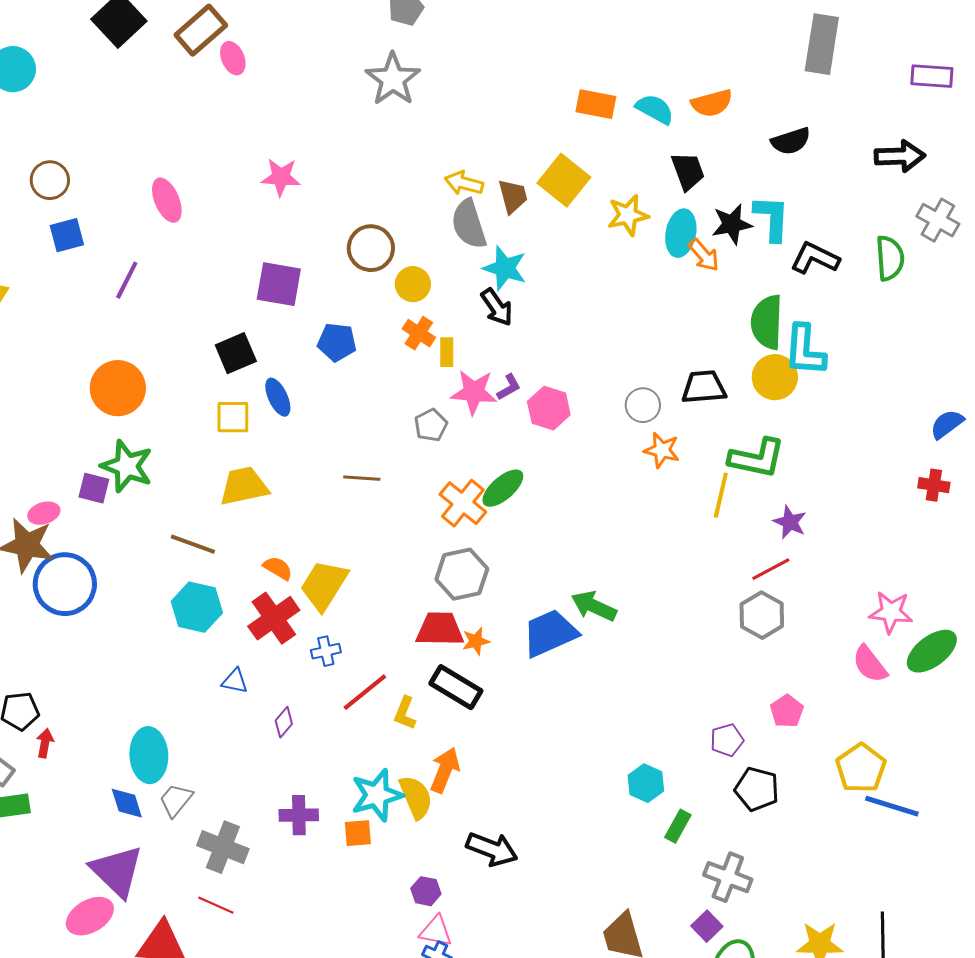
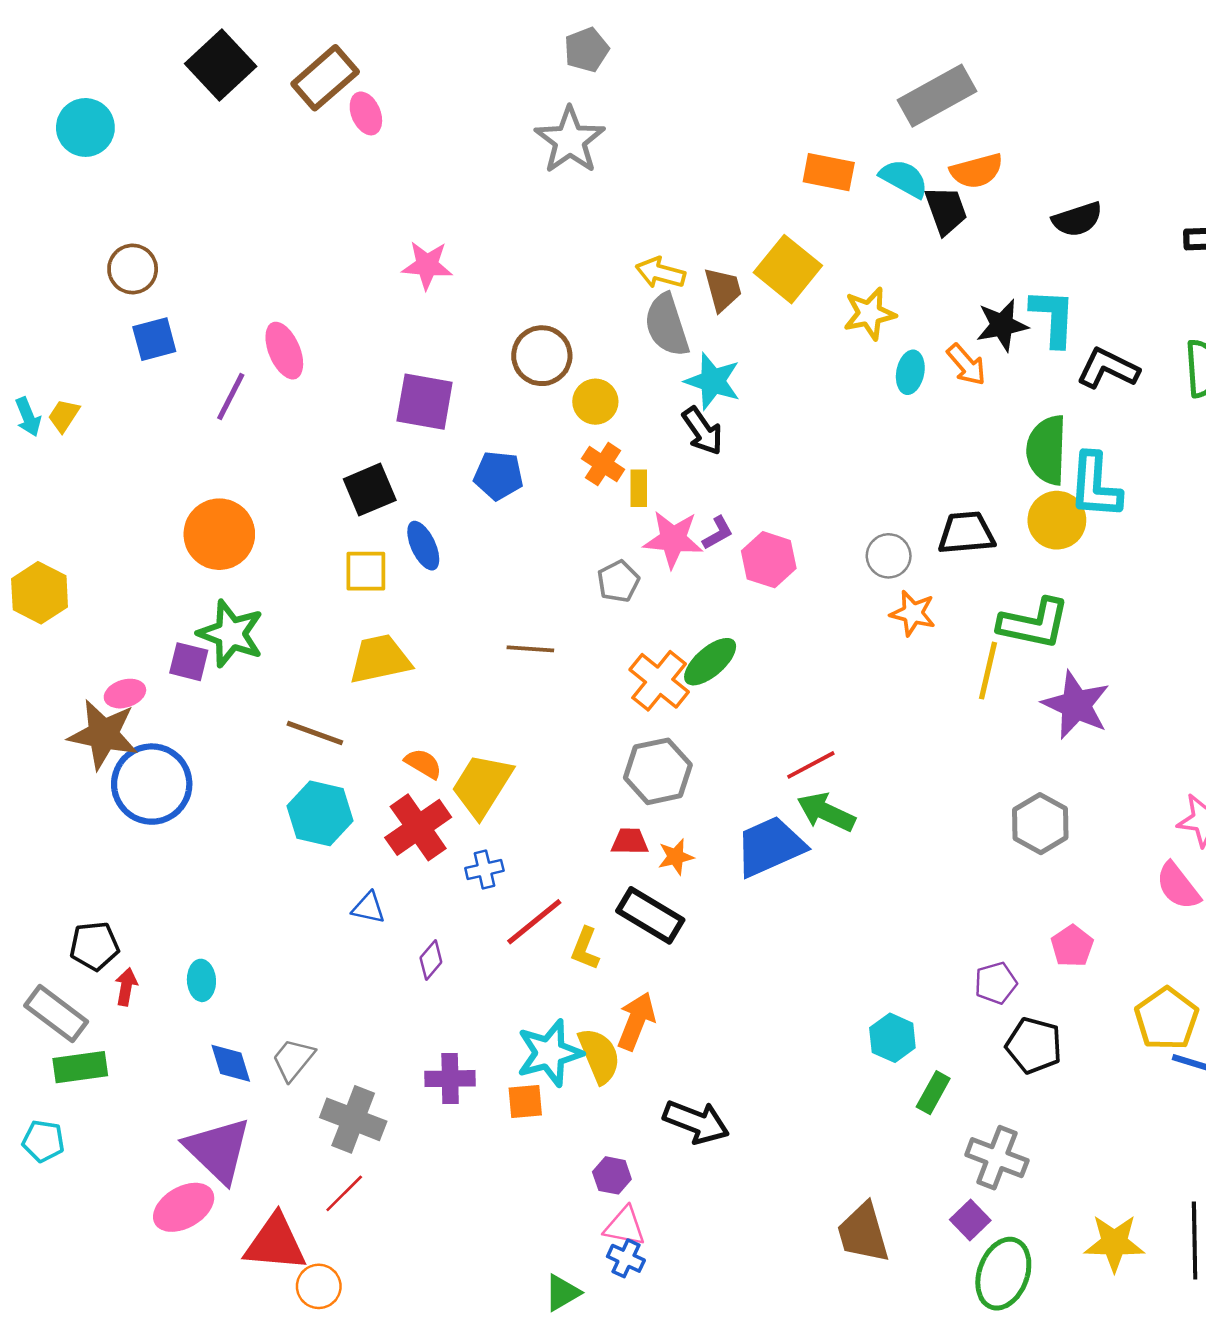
gray rectangle: (822, 44) -> (937, 96), moved, turned 52
black trapezoid: (688, 171) -> (946, 210), moved
pink ellipse: (167, 200) -> (284, 351), moved
cyan ellipse: (681, 233) -> (910, 372), moved, size x0.7
purple star: (790, 522) -> (1076, 705), size x1.6
red line: (771, 569) -> (811, 765), moved
red trapezoid: (440, 629) -> (630, 841), size x0.6
cyan ellipse: (149, 755) -> (201, 980), moved, size x0.6
red line: (216, 905) -> (344, 1193), turned -69

